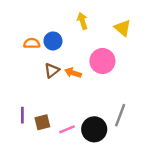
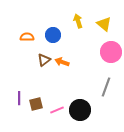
yellow arrow: (82, 21) -> (78, 21), moved
blue circle: (53, 41) -> (53, 35), moved
pink circle: (102, 61) -> (111, 52), moved
gray line: (120, 115) -> (106, 87), moved

